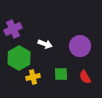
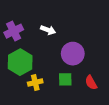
white arrow: (45, 44) -> (48, 30), moved
purple circle: (80, 46) -> (73, 54), moved

